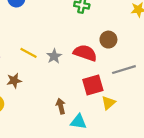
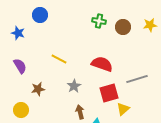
brown circle: (108, 40) -> (123, 27), moved
yellow line: (29, 53) -> (59, 59), moved
gray star: (54, 56) -> (74, 86), moved

